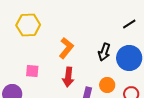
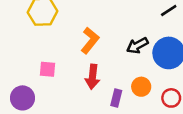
black arrow: (104, 52) -> (137, 45), turned 42

